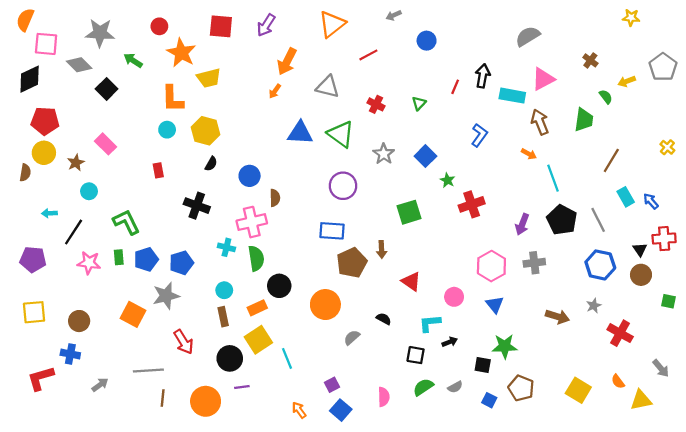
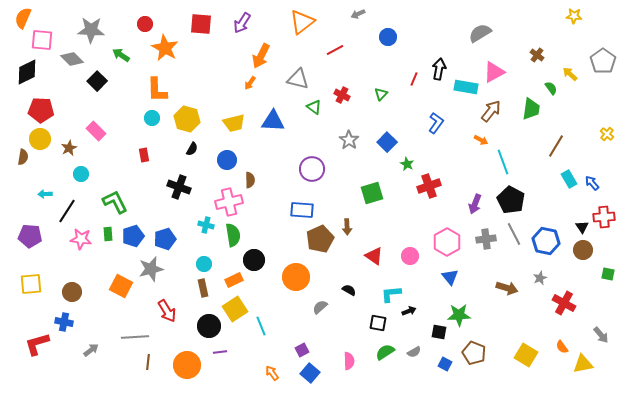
yellow trapezoid: (209, 78) -> (234, 123), moved
yellow arrow: (627, 81) -> (570, 74), turned 63
brown arrow: (540, 122) -> (491, 111), turned 60
green triangle: (341, 134) -> (314, 107), moved, size x0.6
gray line: (598, 220) -> (514, 234), moved
pink circle: (454, 297) -> (410, 256), moved

